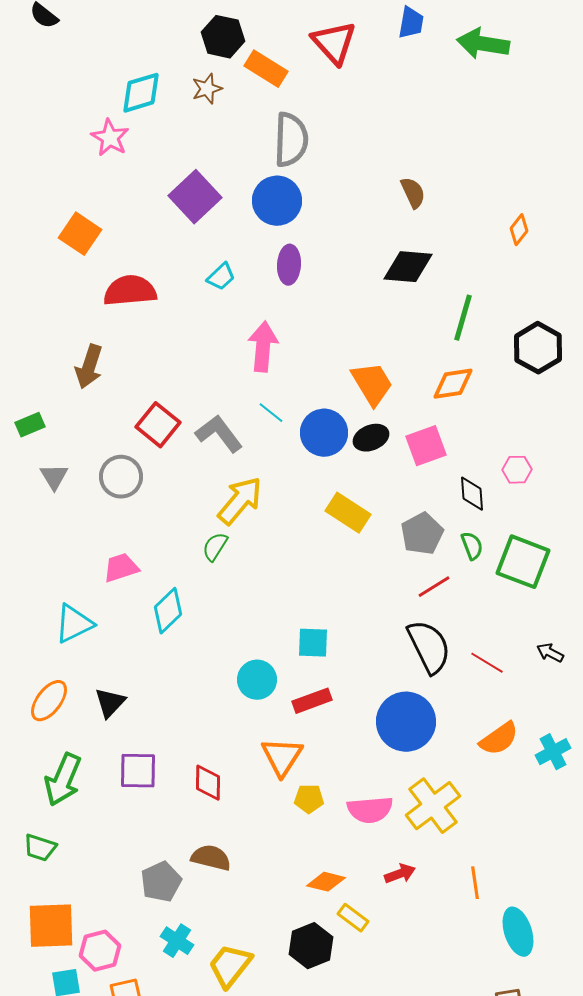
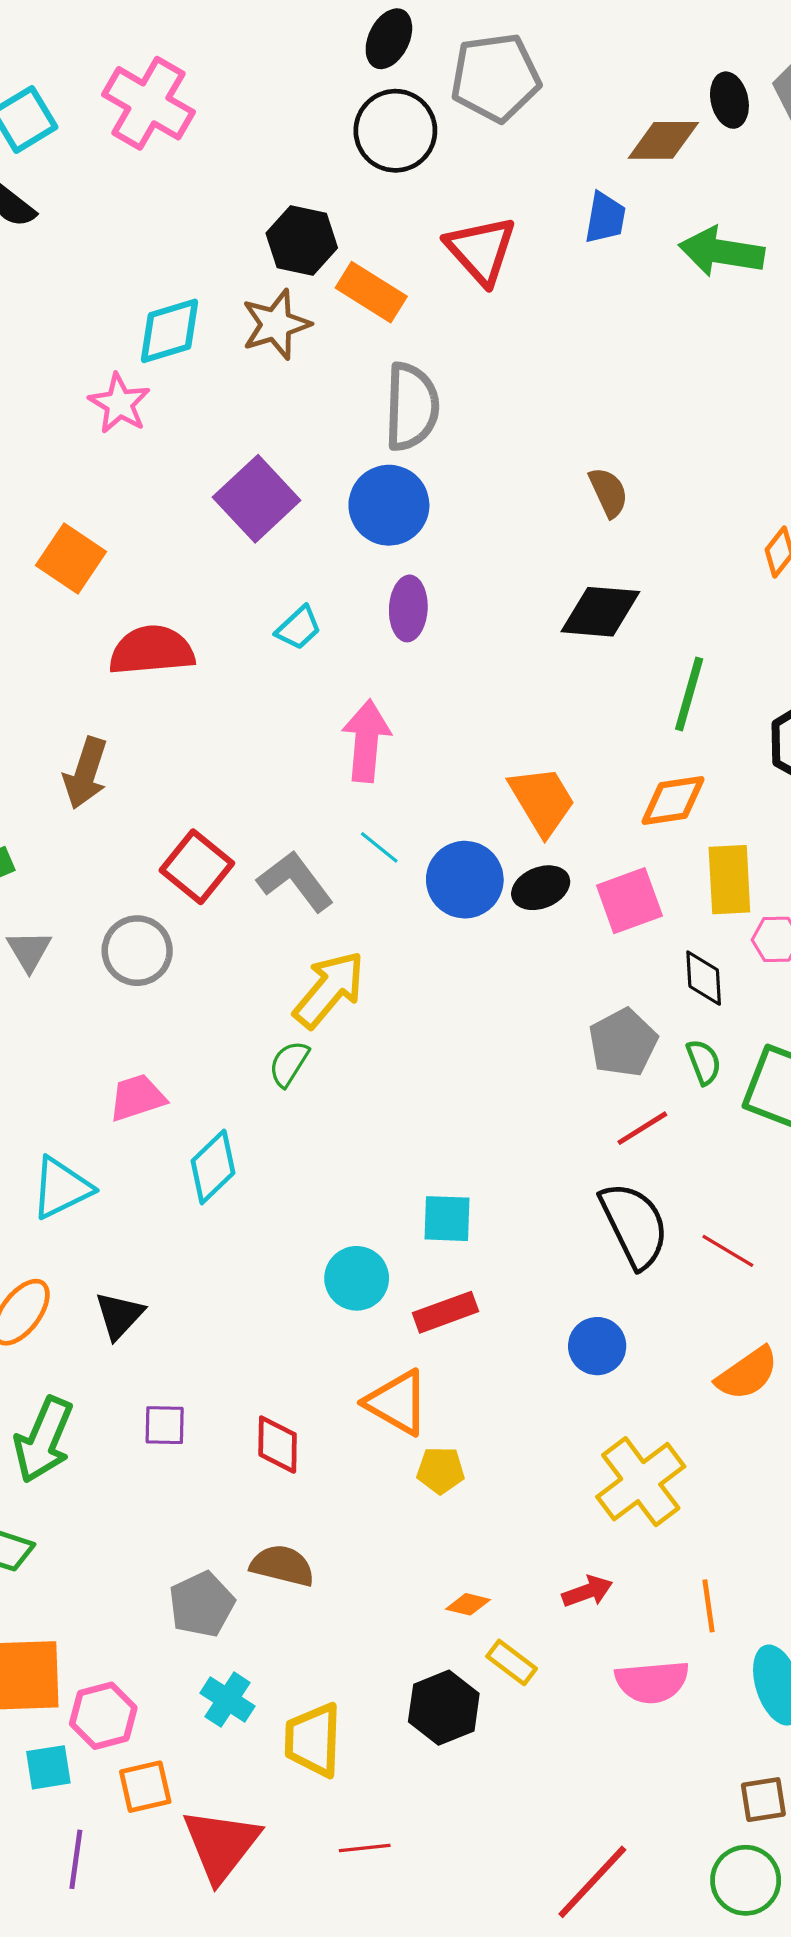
brown star: (207, 89) -> (276, 324), size x1.4
yellow rectangle: (348, 513) -> (729, 880), moved, turned 54
blue circle: (406, 722) -> (597, 1346), size x0.6
orange triangle: (282, 757) -> (397, 1403), turned -33
purple square: (138, 771) -> (165, 1425), size x0.7
pink semicircle: (370, 810) -> (652, 1682), moved
orange diamond: (326, 882) -> (468, 1604), size x0.7
yellow trapezoid: (230, 966) -> (313, 1740), turned -36

